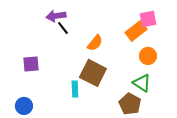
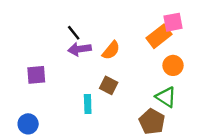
purple arrow: (56, 16) -> (79, 49), moved
brown square: (93, 73) -> (109, 85), size x0.6

